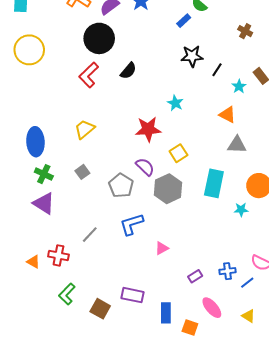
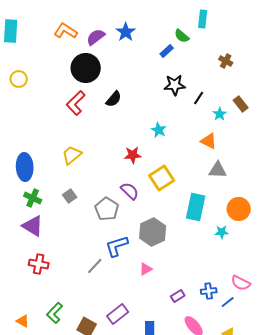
yellow circle: (29, 50) -> (19, 79), size x0.6
red star: (148, 129) -> (133, 155), size x0.7
yellow square: (178, 153) -> (162, 178), size x1.4
gray hexagon: (168, 189) -> (153, 232), moved
gray line: (90, 235) -> (95, 266), moved
red cross: (58, 255) -> (39, 264), moved
orange triangle: (33, 262) -> (23, 321), moved
purple rectangle: (133, 295) -> (118, 314), turned -50

